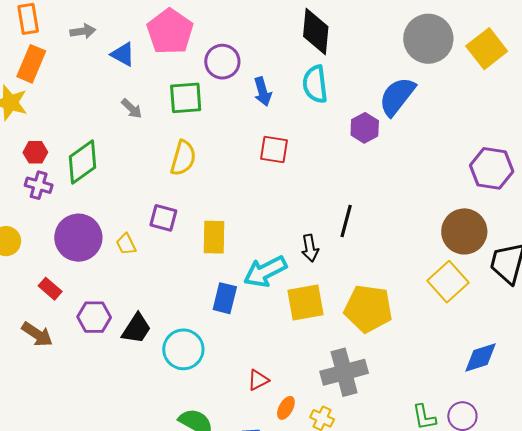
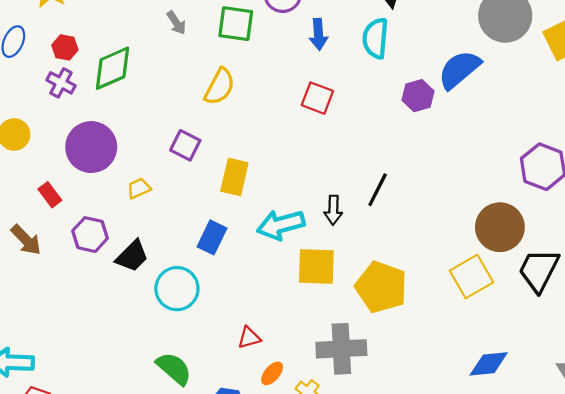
yellow trapezoid: (126, 244) -> (139, 188), moved, turned 80
blue rectangle: (225, 298) -> (212, 237), moved

